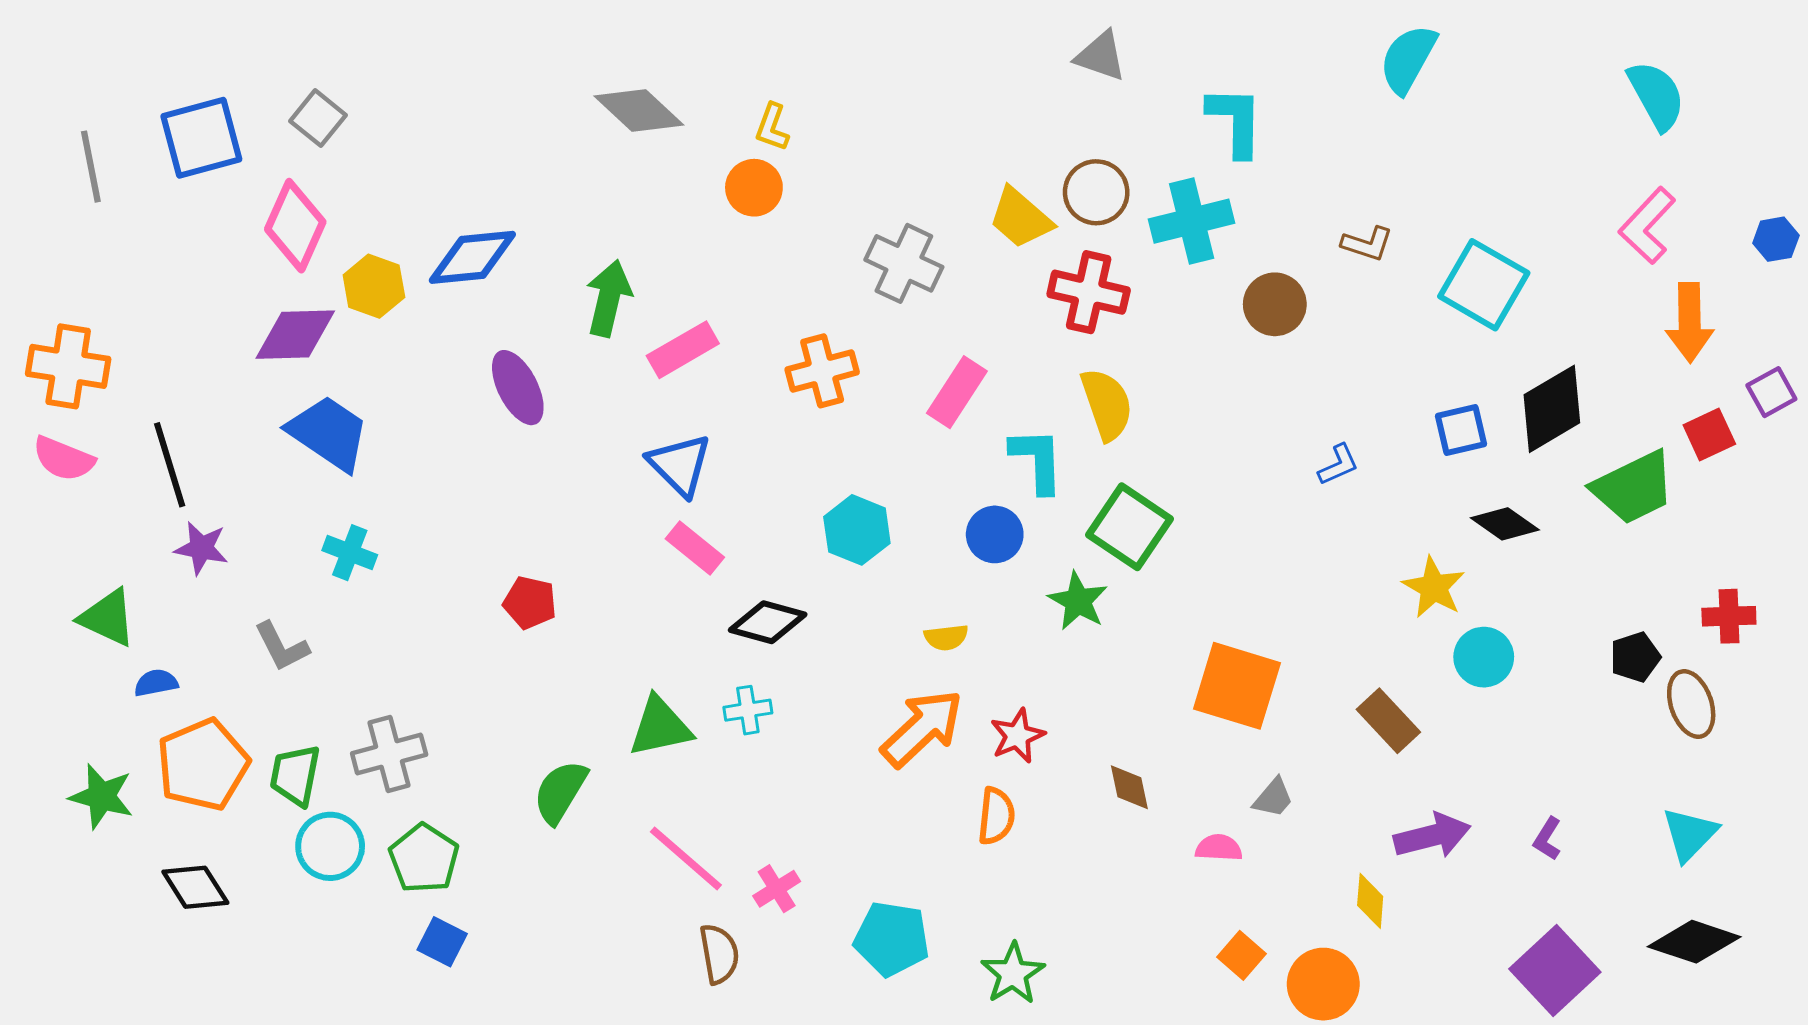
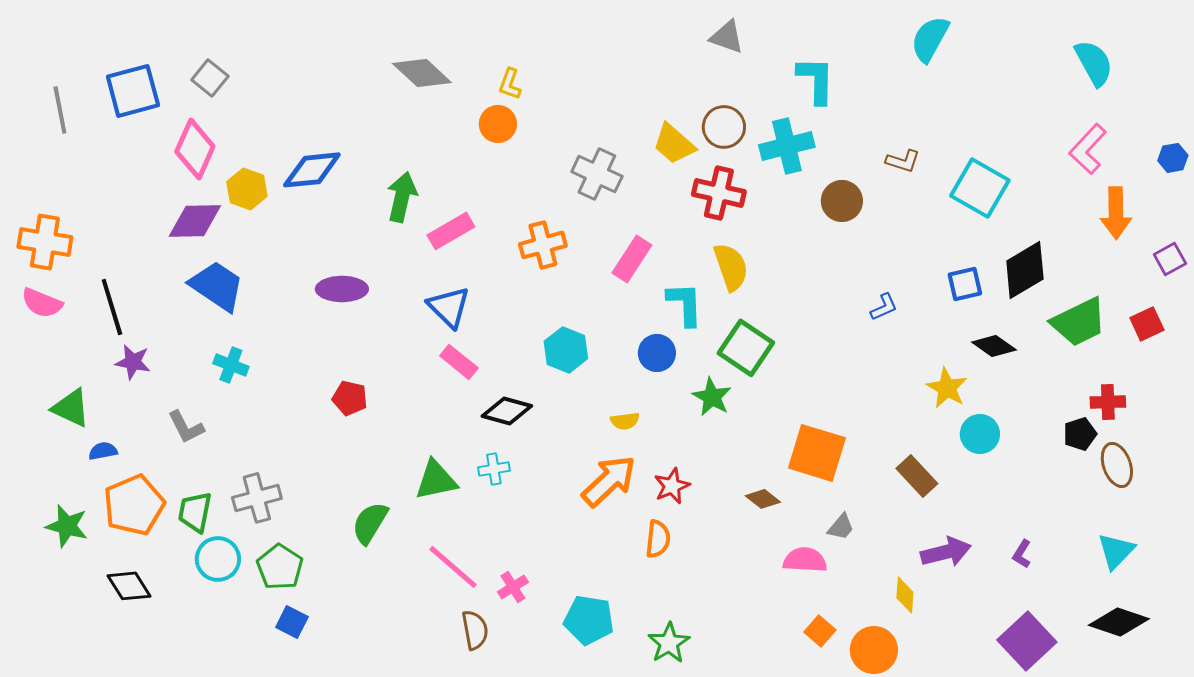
purple ellipse: (518, 388) -> (342, 289), moved, turned -63
red square: (1709, 435) -> (1147, 324), moved
red cross: (1729, 616) -> (1108, 402), moved
brown diamond: (1129, 787) -> (763, 499), moved, turned -40
pink semicircle: (1219, 848) -> (805, 560), size x1.4

